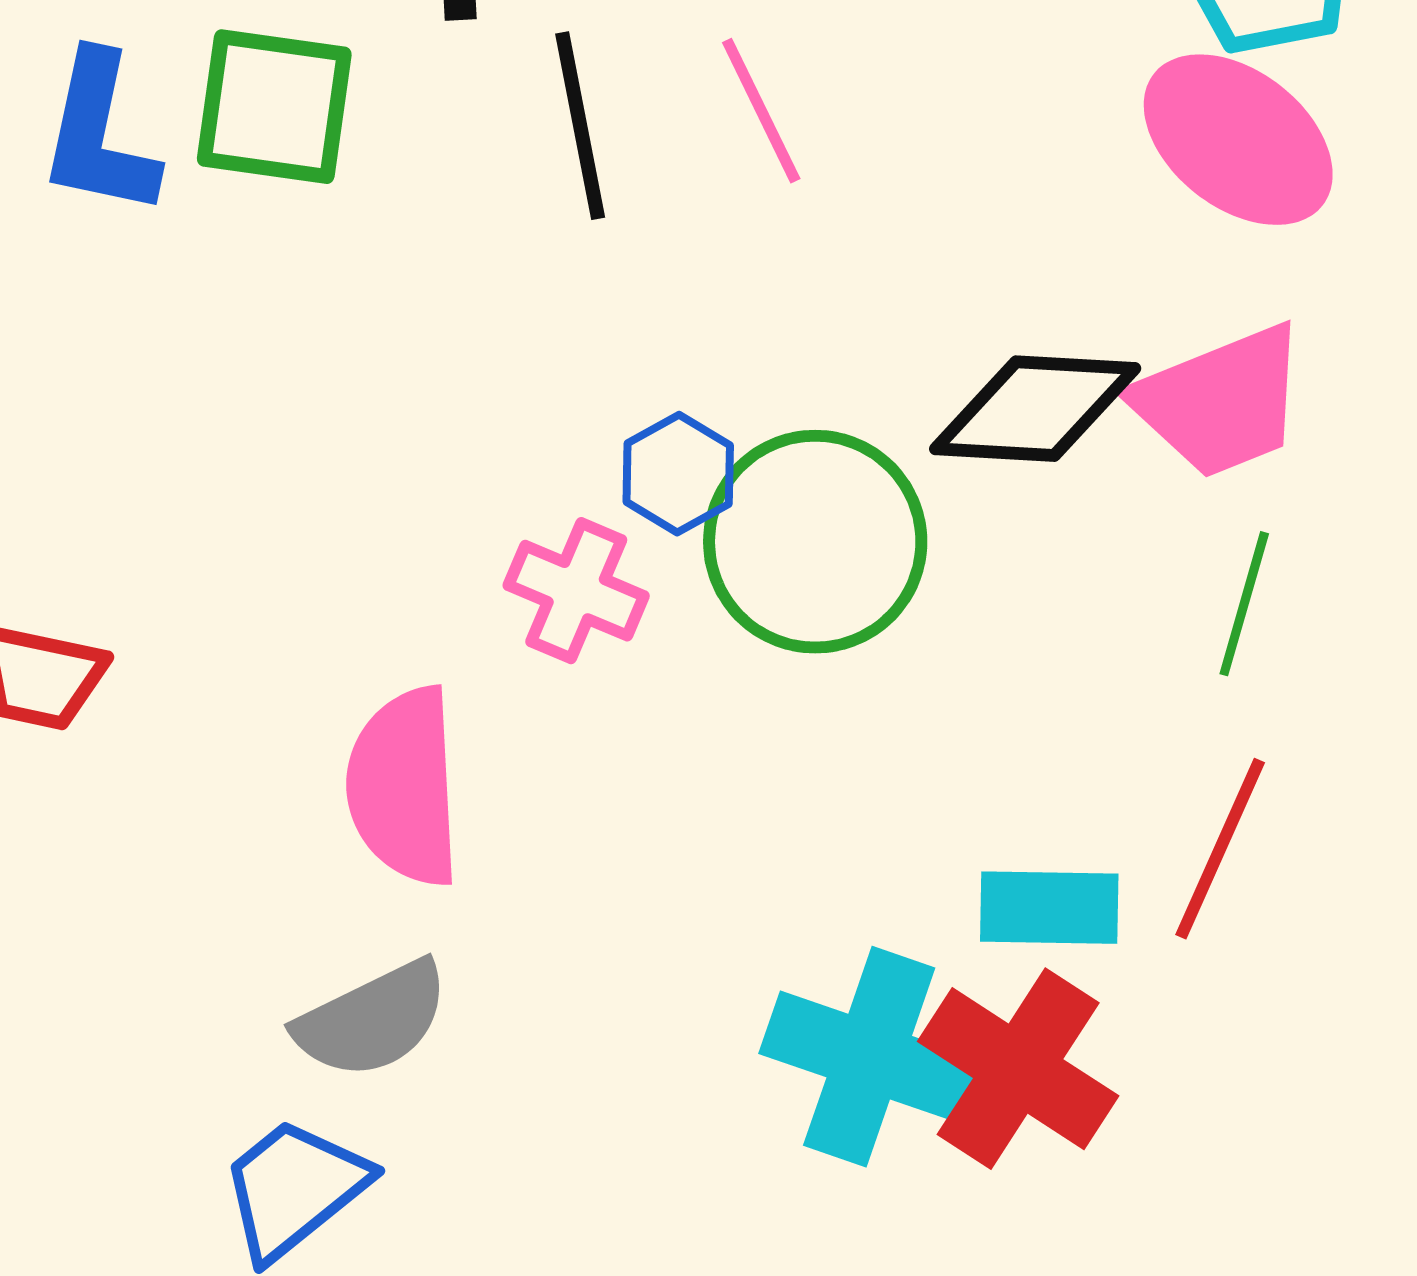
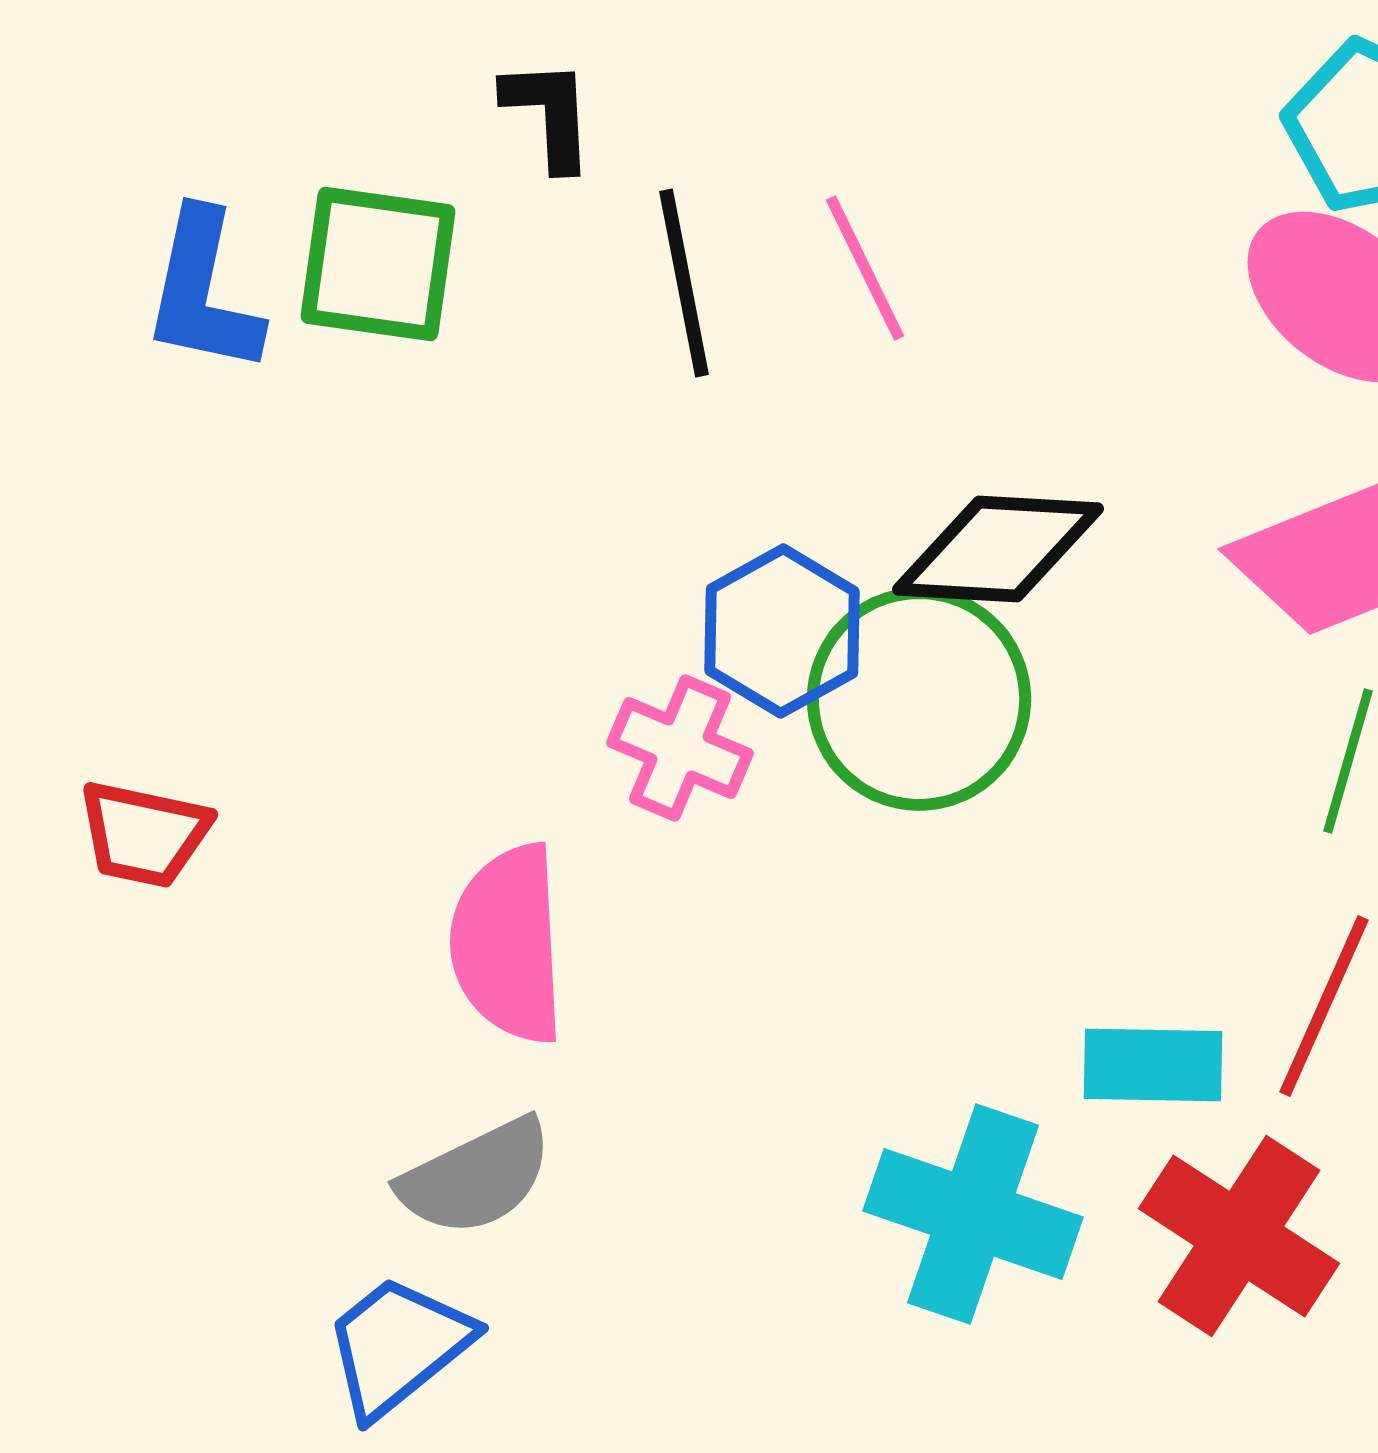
black diamond: (1035, 409) -> (998, 549), moved
blue hexagon: (678, 474) -> (782, 631), size x1.4
red cross: (1018, 1069) -> (1239, 1236), moved

